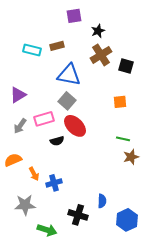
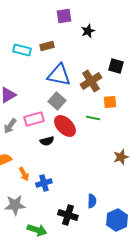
brown cross: (101, 55) -> (91, 81), moved
green line: (123, 139) -> (93, 118), moved

